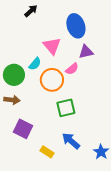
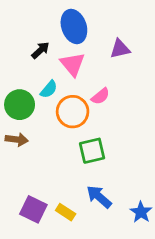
black arrow: (31, 11) -> (40, 50), moved
blue ellipse: (76, 26) -> (74, 27), moved
purple triangle: (86, 52) -> (120, 49), moved
purple square: (23, 129) -> (33, 209), moved

